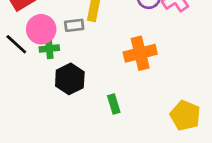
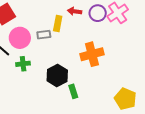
green cross: (49, 49) -> (23, 64), moved
black hexagon: (70, 79) -> (57, 76), moved

